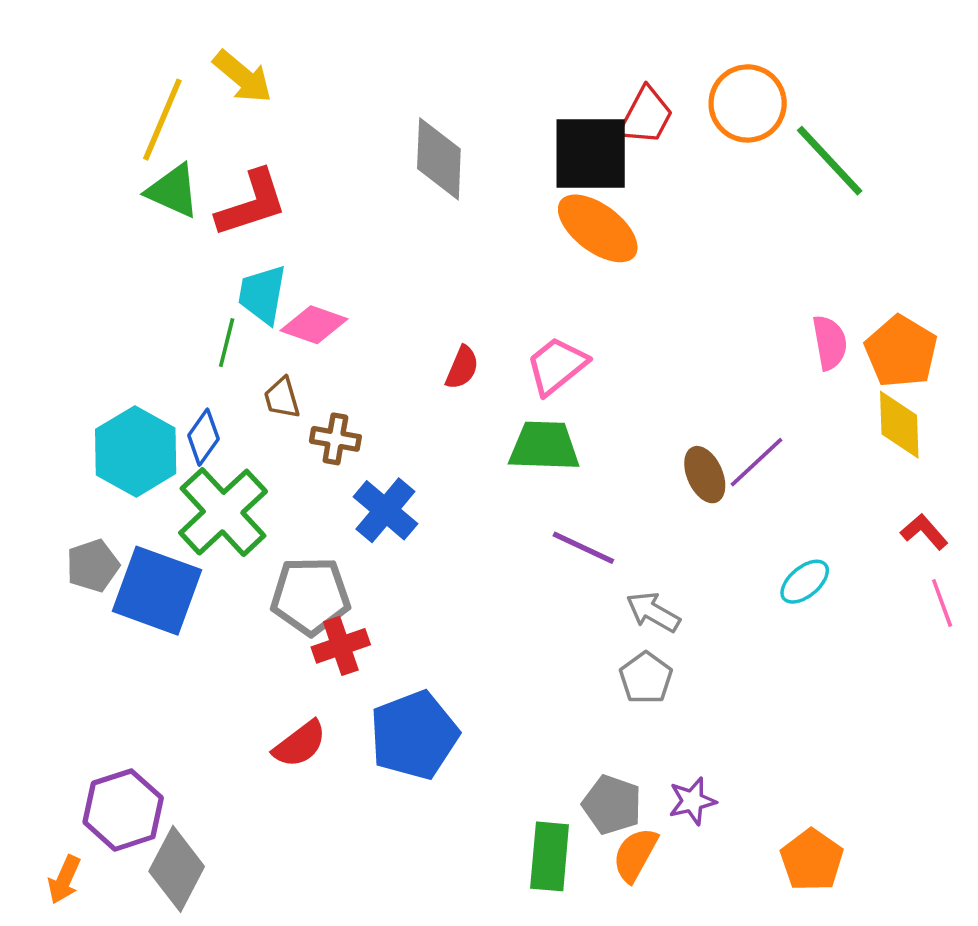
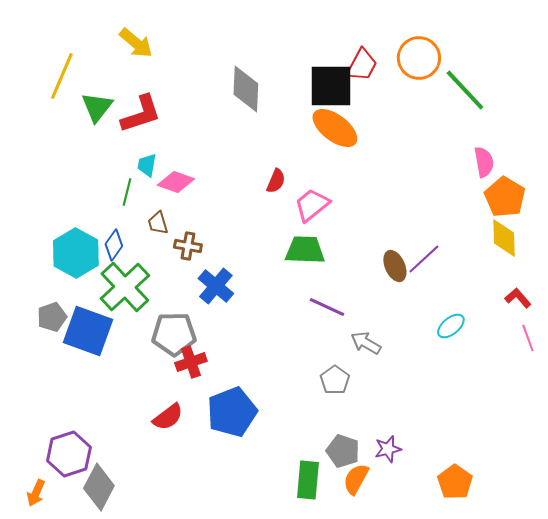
yellow line: (162, 120) -> (62, 76), moved
green triangle: (173, 191) -> (97, 107), turned 44
cyan trapezoid: (262, 294) -> (147, 165), size x0.7
pink semicircle: (830, 343) -> (484, 162), moved
red semicircle: (462, 368) -> (276, 181), moved
gray pentagon: (646, 678) -> (335, 380), moved

